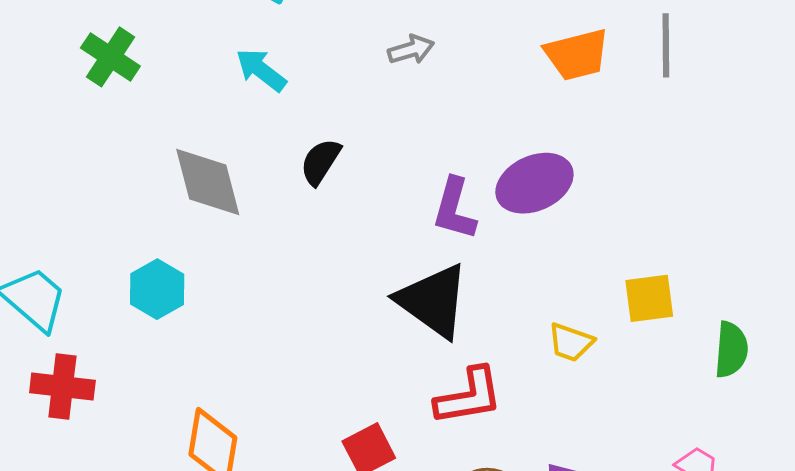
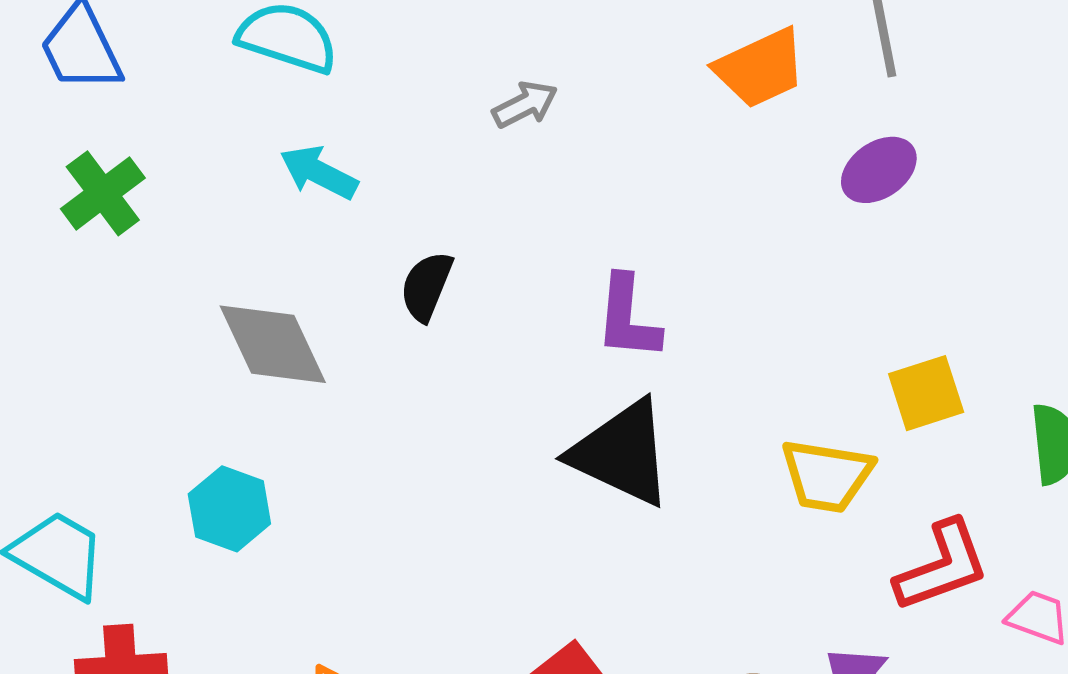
green cross: (110, 57) -> (103, 193), turned 30
purple ellipse: (534, 183) -> (879, 170), moved, size x0.7
yellow trapezoid: (571, 342) -> (827, 476), size x1.4
red L-shape: (469, 396) -> (942, 566), moved

